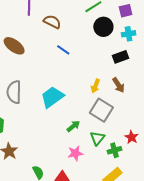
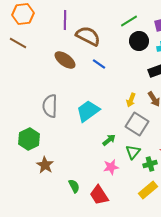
brown semicircle: (52, 22) -> (88, 36), size x1.4
brown ellipse: (14, 46) -> (65, 60), moved

